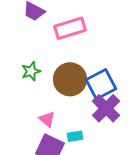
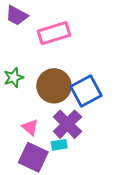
purple cross: (106, 108) -> (67, 124), moved

